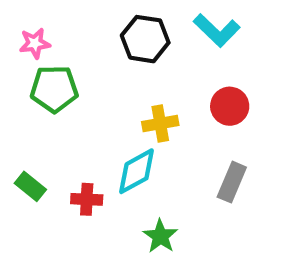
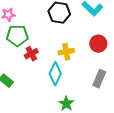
cyan diamond: (137, 171) -> (55, 74), turned -35
red cross: (87, 199) -> (31, 54), moved, turned -32

